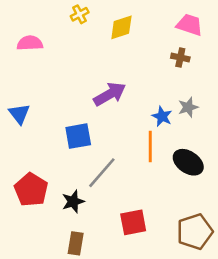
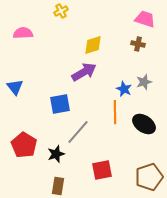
yellow diamond: (121, 27) -> (93, 45), moved

